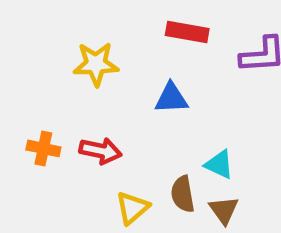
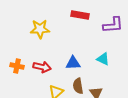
blue triangle: (171, 98) -> (73, 63), moved
cyan triangle: (219, 164) -> (103, 59), moved

